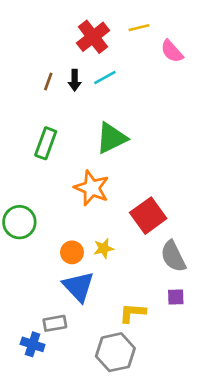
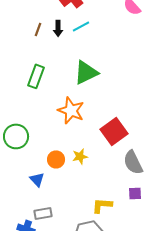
blue triangle: (79, 287) -> (37, 179), moved, size x0.6

